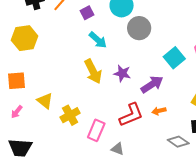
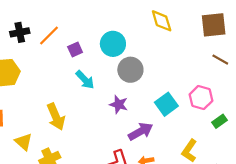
yellow arrow: (93, 71) -> (56, 117), moved
purple star: (122, 73) -> (119, 104), moved

